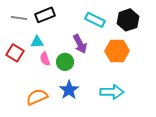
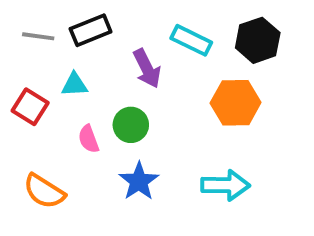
purple arrow: (80, 44) -> (147, 68), moved
pink semicircle: (45, 59) -> (89, 139), moved
orange semicircle: (37, 97) -> (44, 191), moved, turned -125

